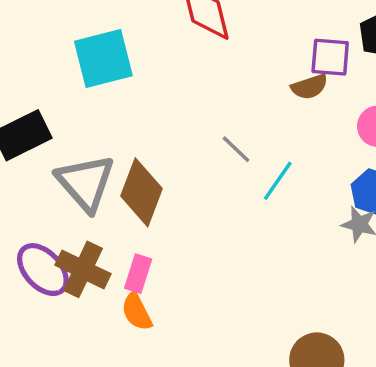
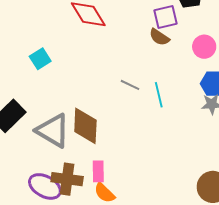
cyan square: (103, 58) -> (40, 59), size x0.6
brown semicircle: (309, 87) -> (159, 37), turned 70
cyan line: (278, 181) -> (159, 95), turned -30

